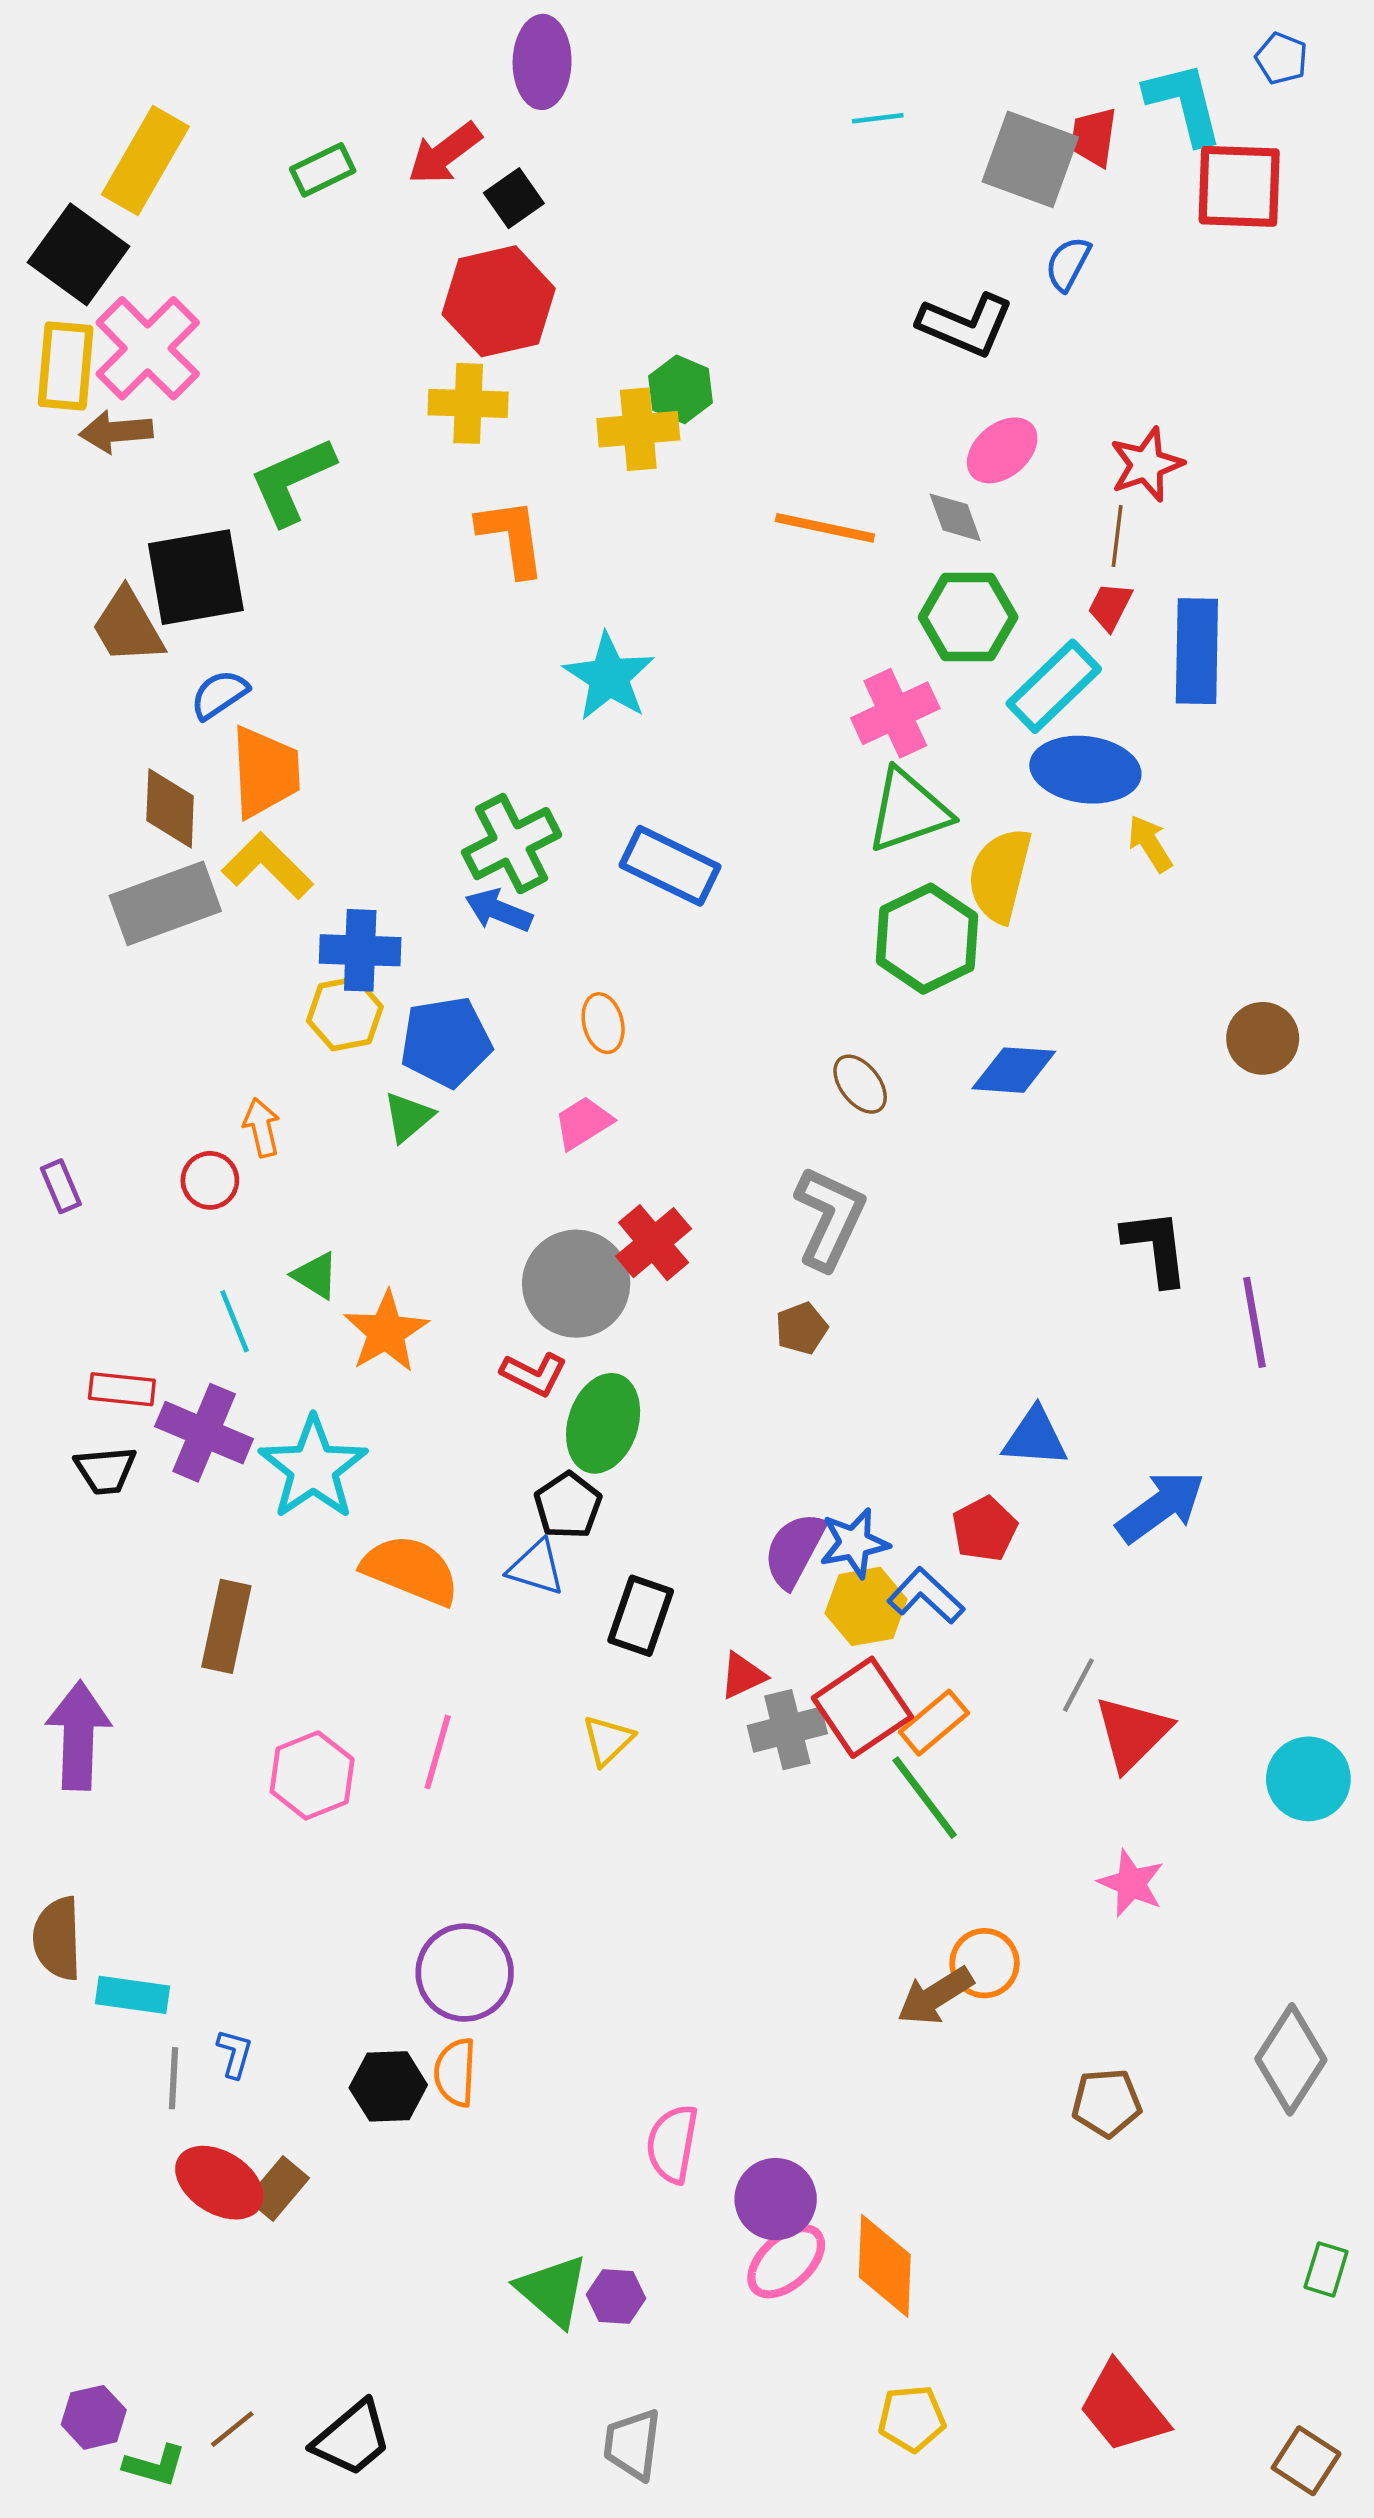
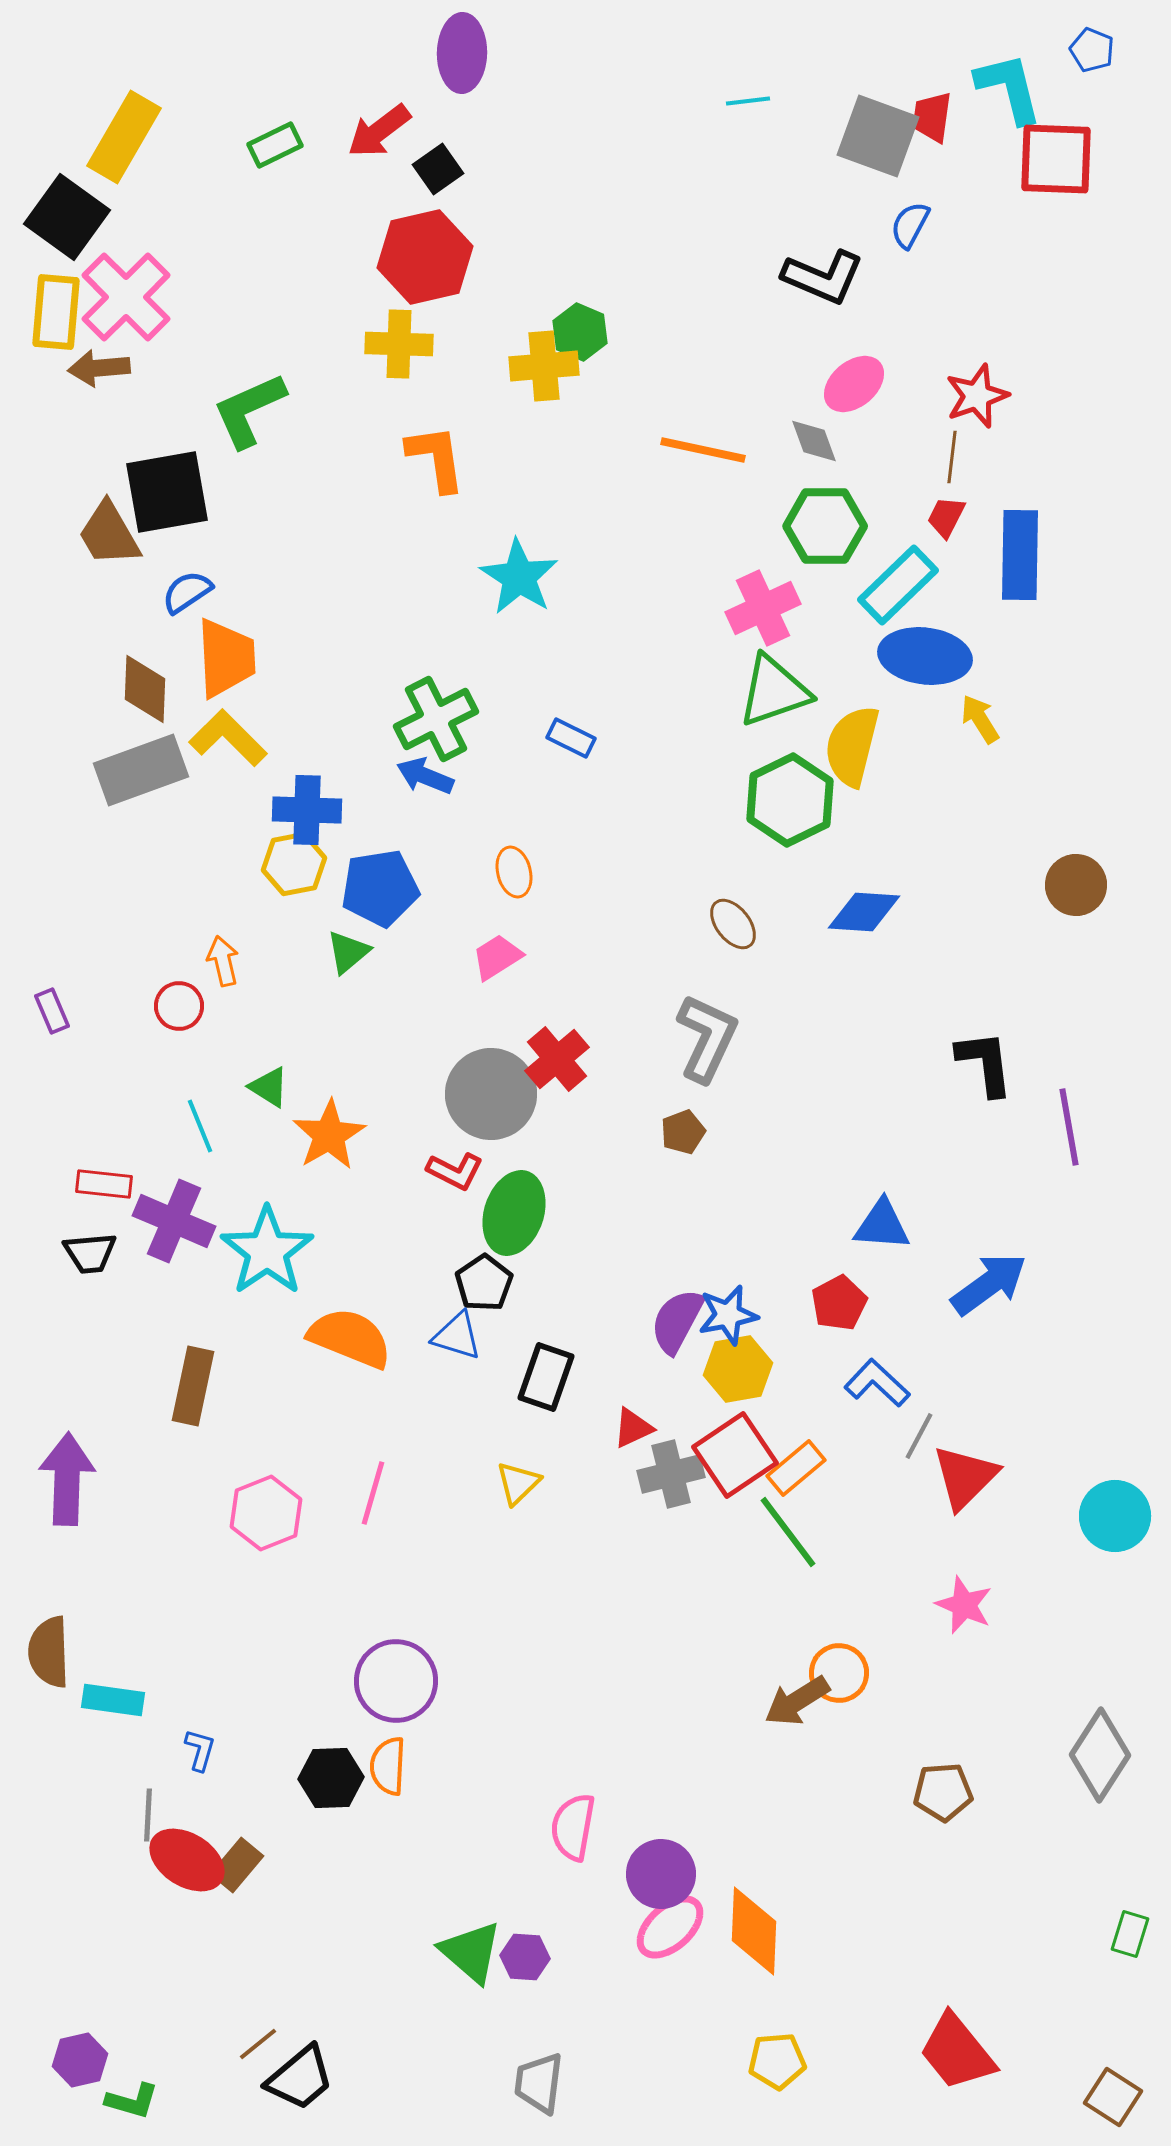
blue rectangle: (670, 866) -> (571, 738), size x0.6
blue L-shape: (926, 1596) -> (877, 1383), moved
gray line: (174, 2078) -> (148, 1815), moved
brown line: (232, 2429) -> (258, 2044), moved

